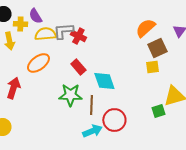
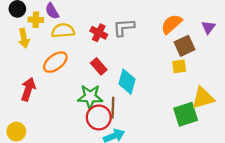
gray L-shape: (63, 31) -> (124, 27), moved
cyan diamond: (104, 81) -> (127, 82), turned 35
green square: (158, 111) -> (186, 114), size x1.6
red circle: (114, 120) -> (99, 117), moved

